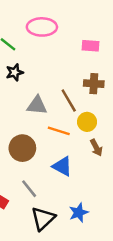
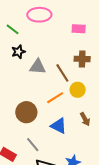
gray triangle: (37, 105) -> (38, 67), moved
orange line: (59, 131) -> (55, 98), turned -48
brown arrow: (96, 148) -> (85, 119), moved

